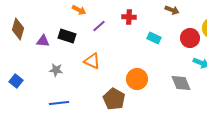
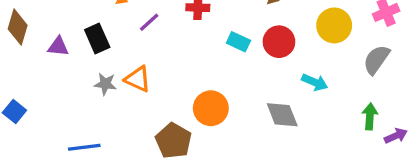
black rectangle: (67, 36) -> (97, 38), turned 48
red circle: (190, 38) -> (279, 42), moved
gray star: (56, 70) -> (105, 84), moved

